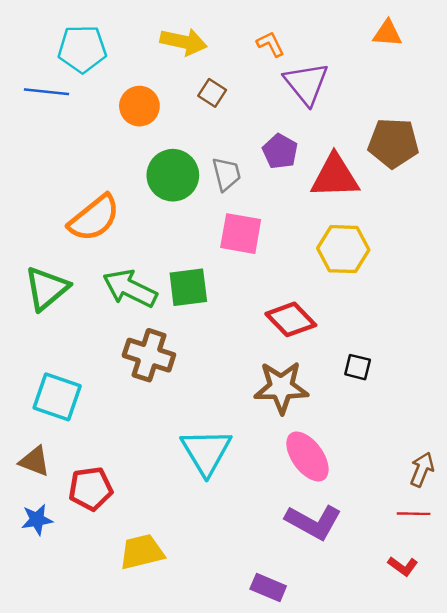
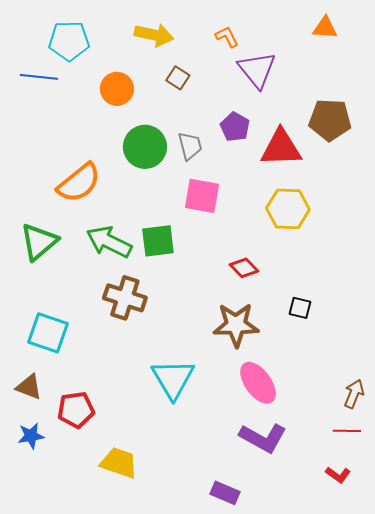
red diamond: (291, 319) -> (244, 268), size x0.7
yellow trapezoid: (142, 552) -> (119, 463), turned 33

